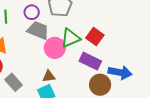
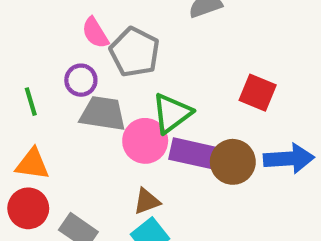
red square: (95, 36) -> (258, 93), moved
purple rectangle: (90, 61) -> (192, 153), moved
brown circle: (100, 85) -> (233, 162), moved

